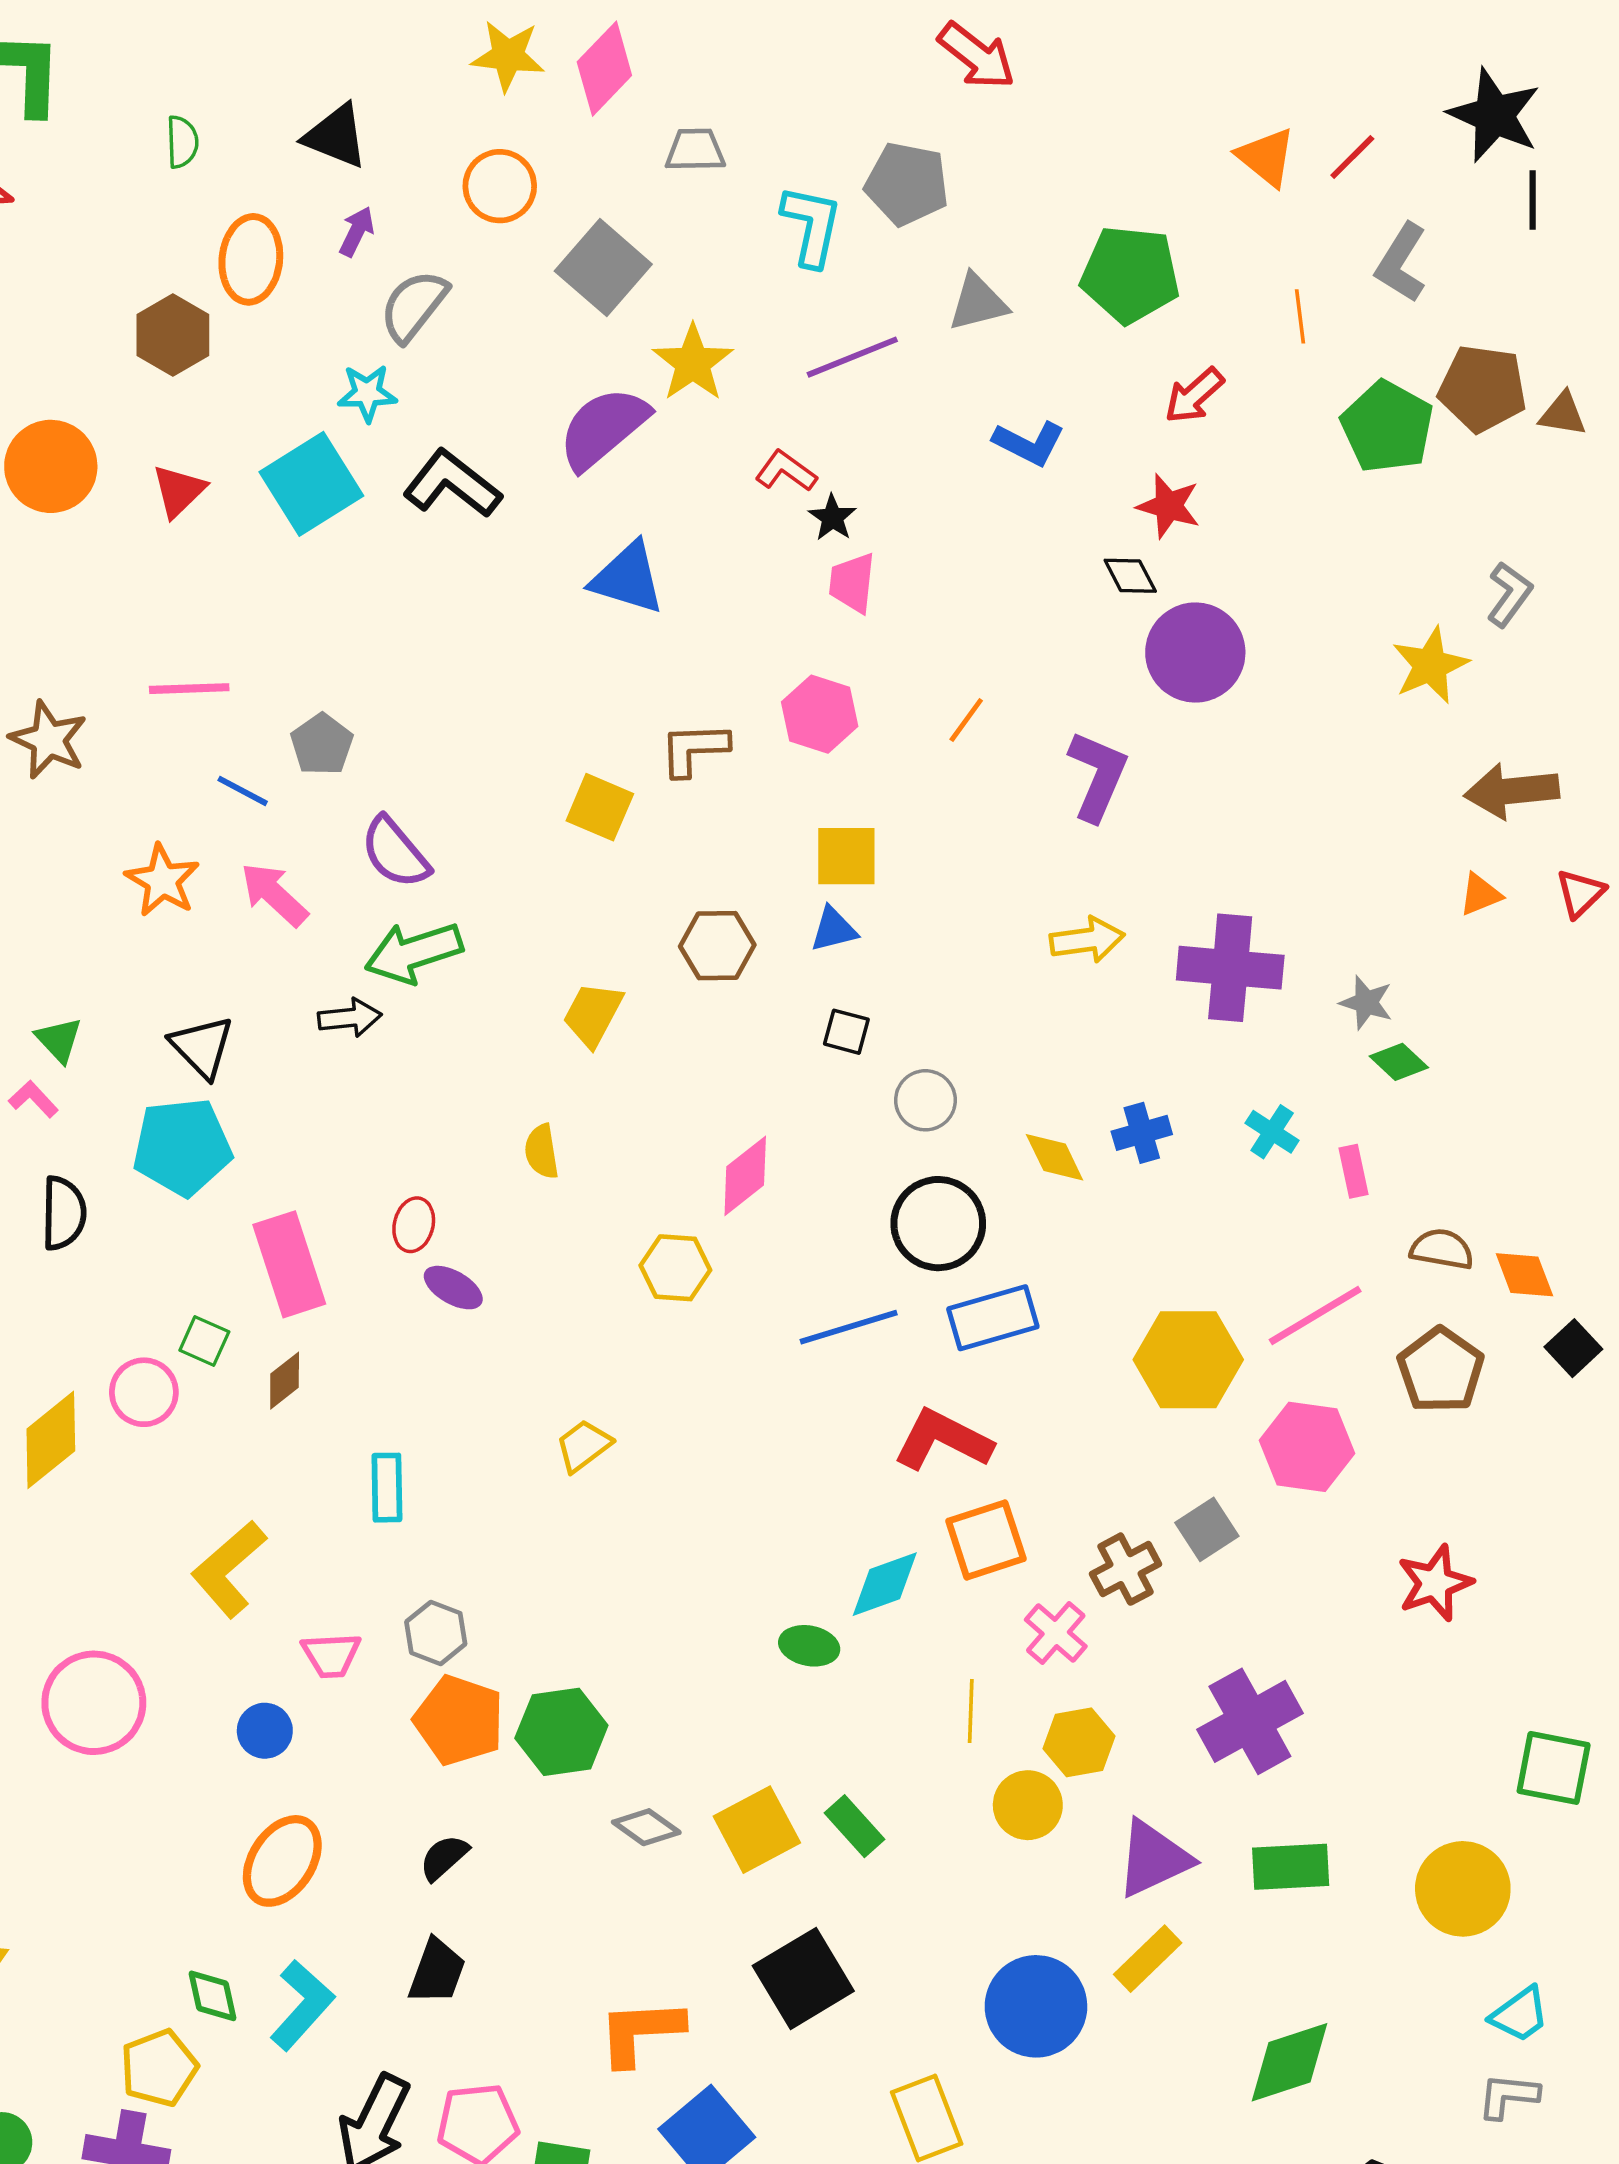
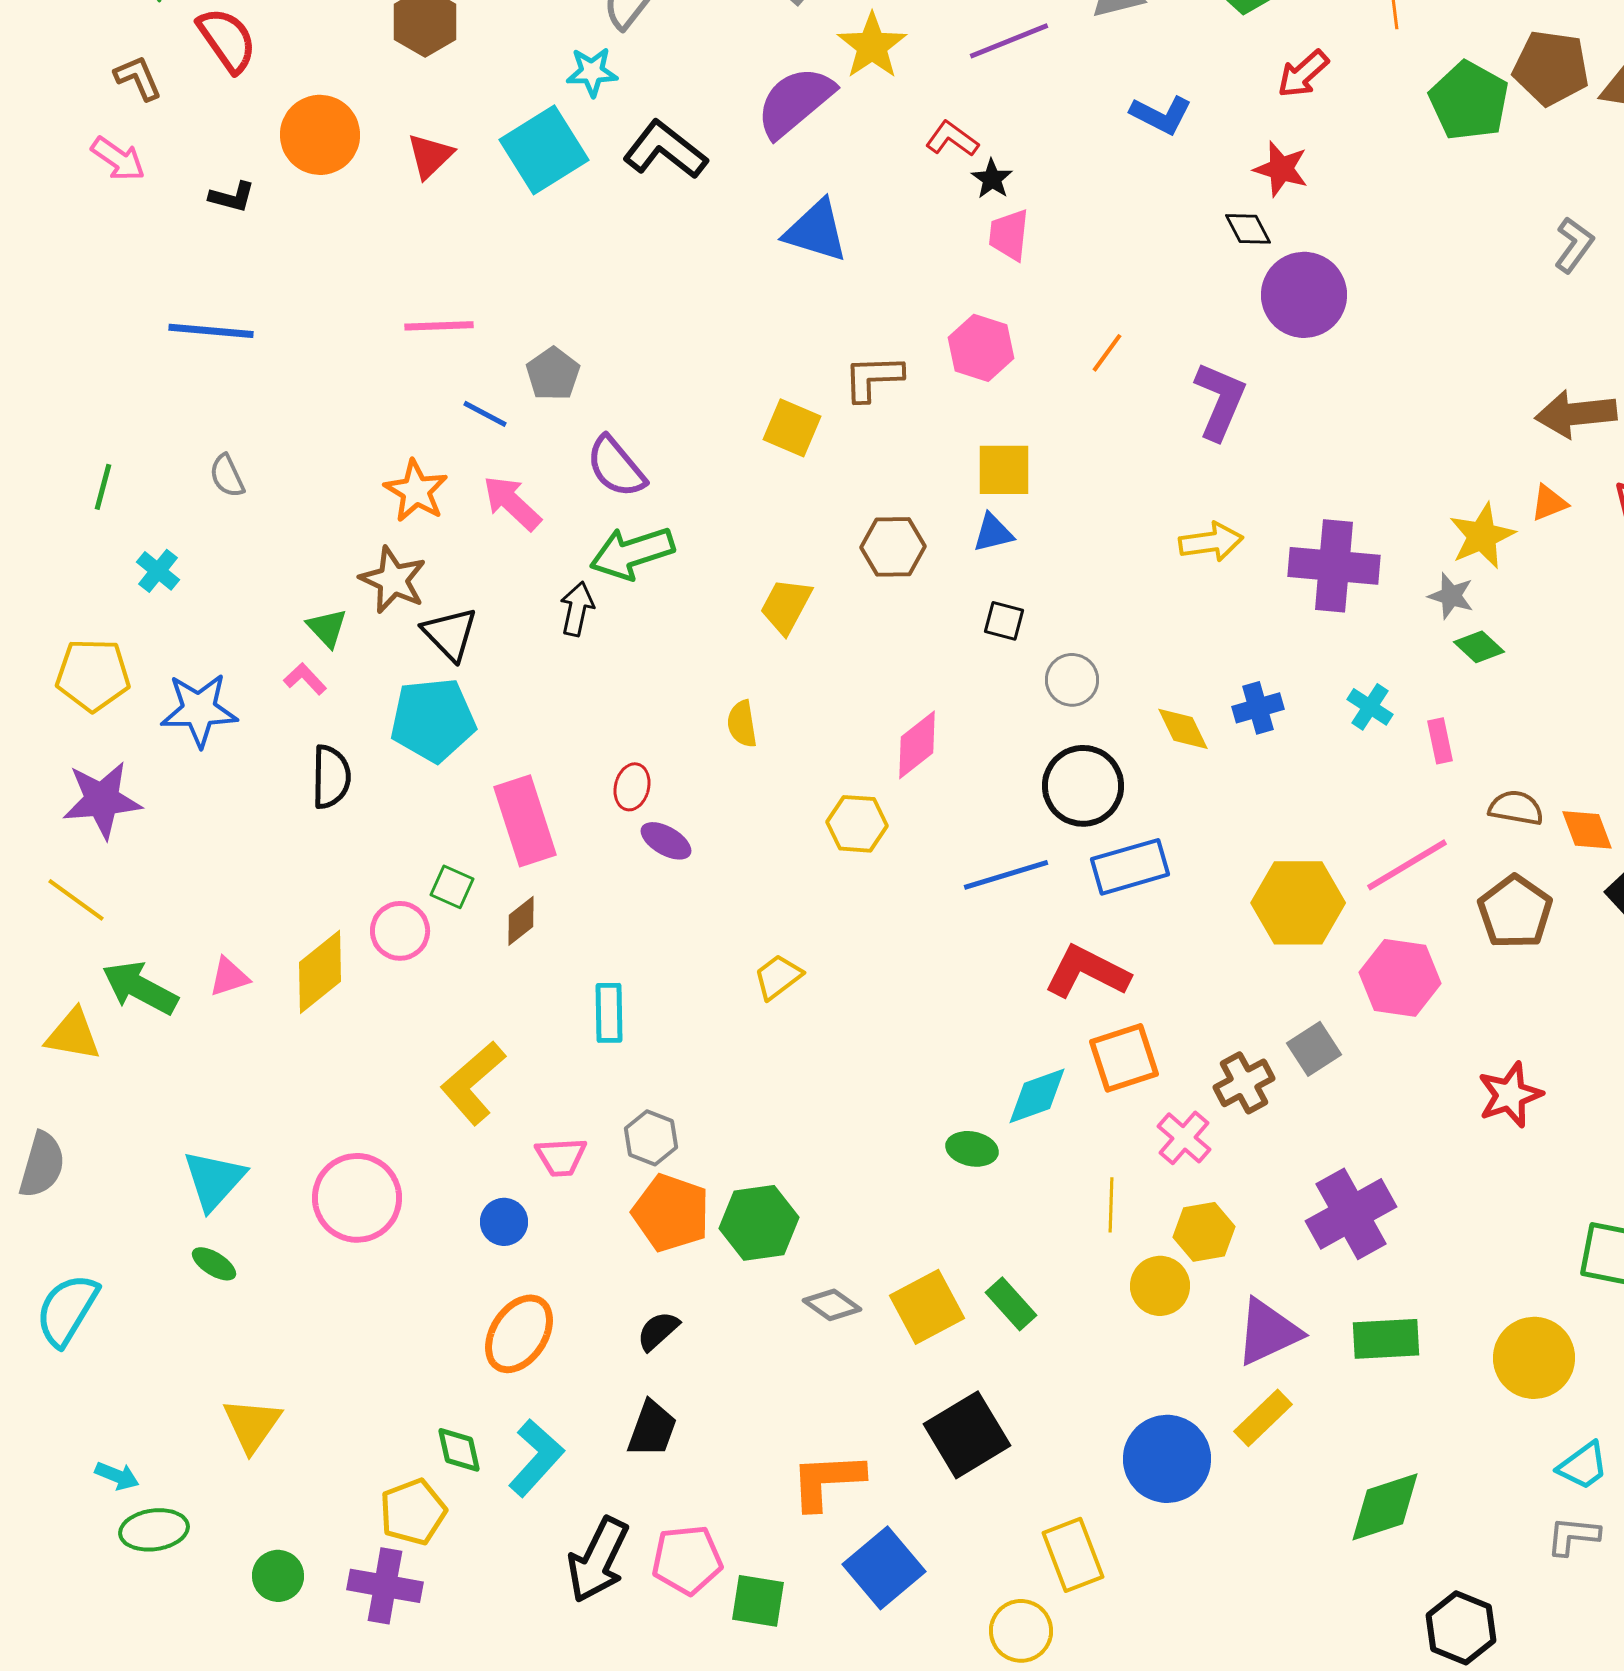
yellow star: (1430, 665) -> (1482, 536), moved
brown star: (48, 740) -> (393, 580), moved
black arrow: (350, 1018) -> (577, 609), turned -72

